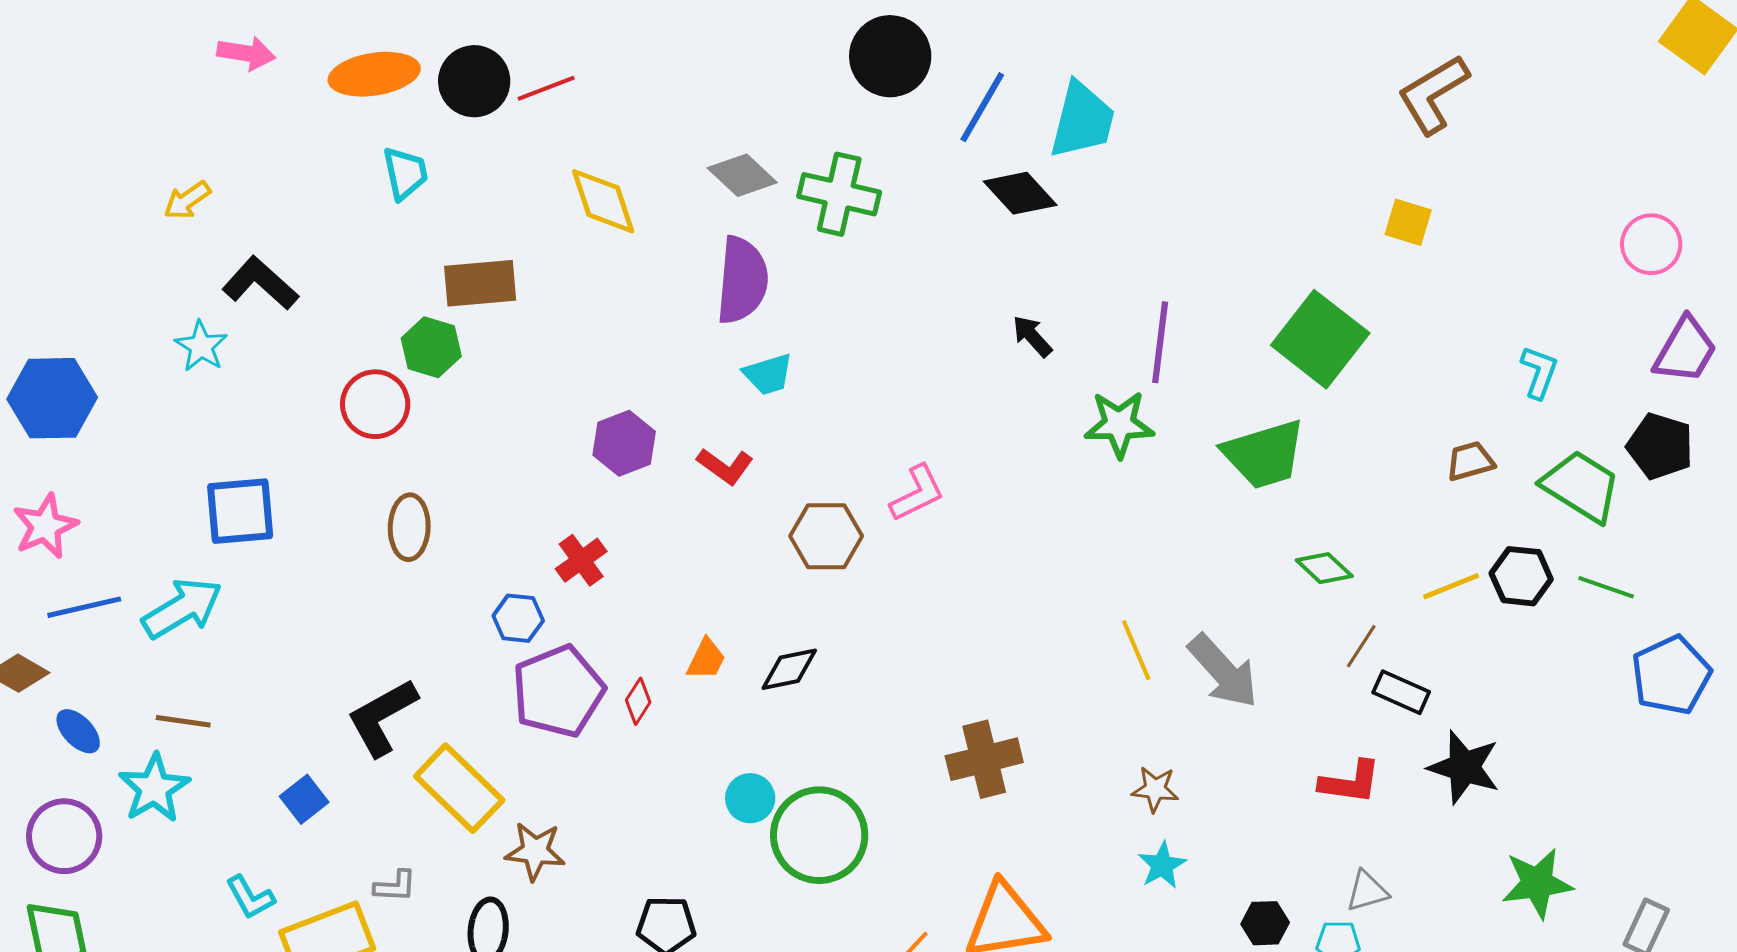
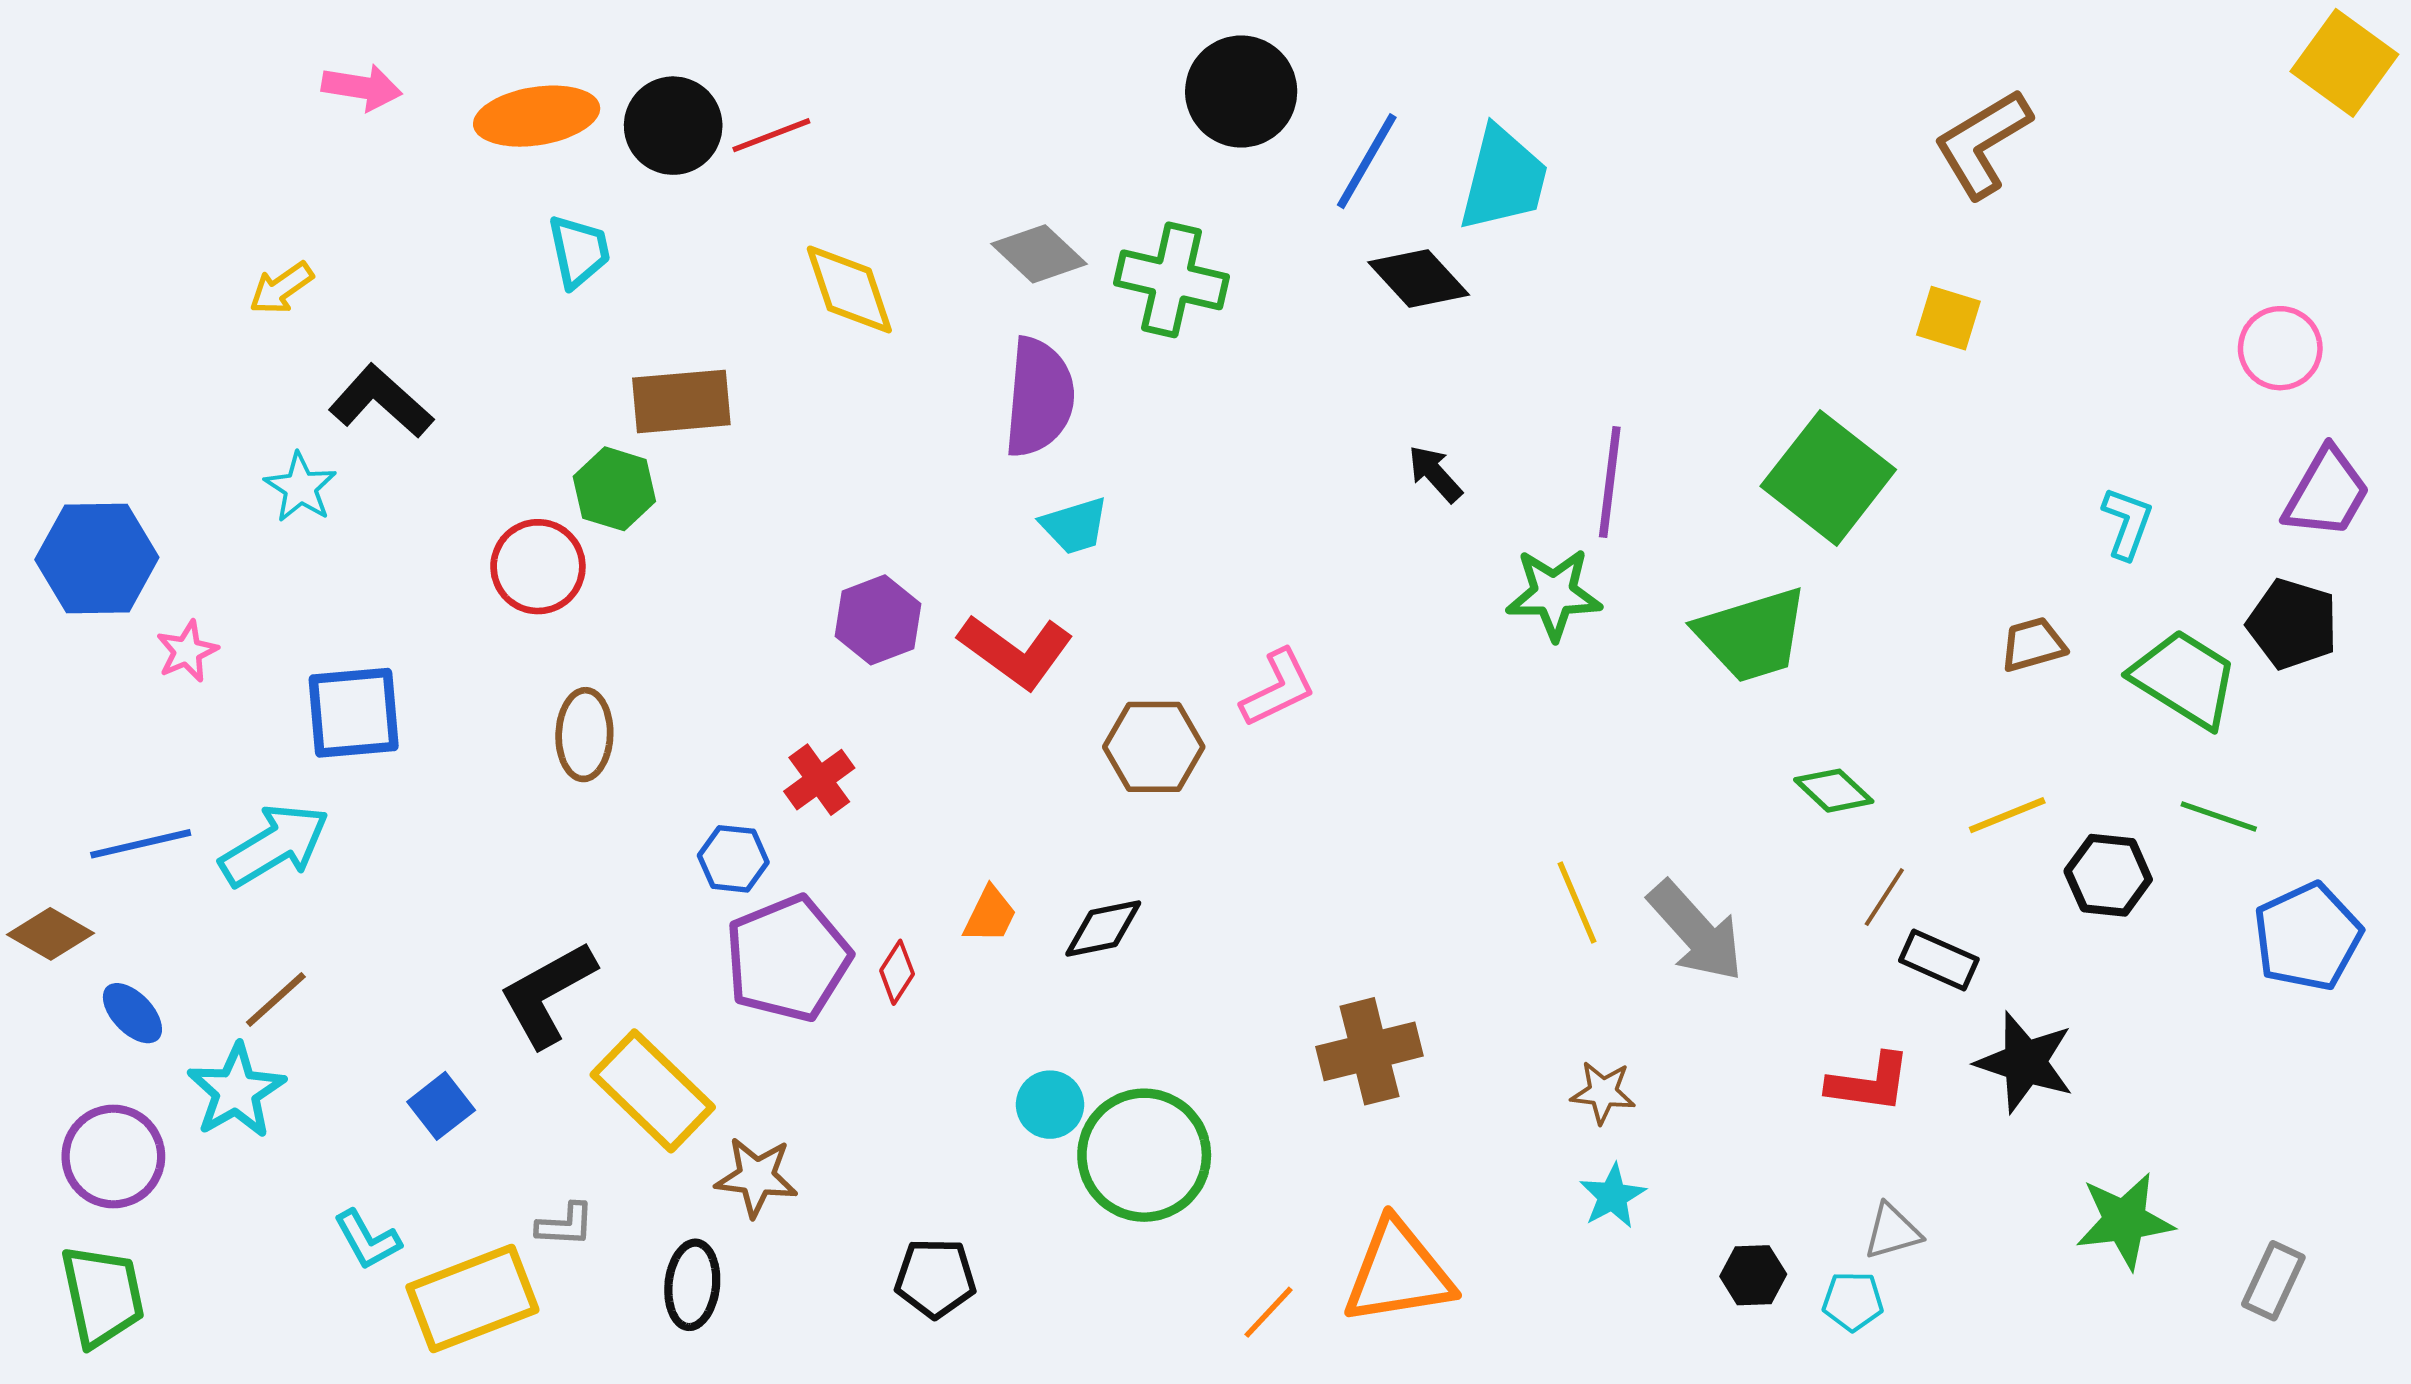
red L-shape: (725, 466) -> (1016, 651), size x1.5
pink star: (45, 526) -> (187, 651), moved, size x0.7
black hexagon: (1521, 576) -> (2108, 875), moved
brown line: (183, 721) -> (276, 999), turned -50

